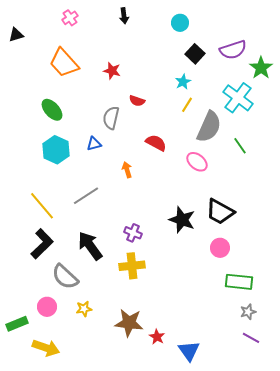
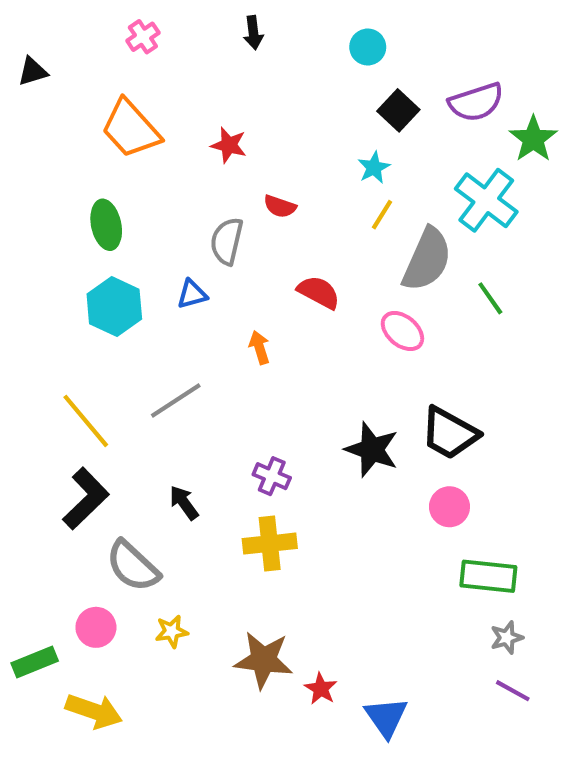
green ellipse: (52, 110) -> (106, 225), turned 30
black arrow: (90, 246) -> (184, 503), size x0.6

